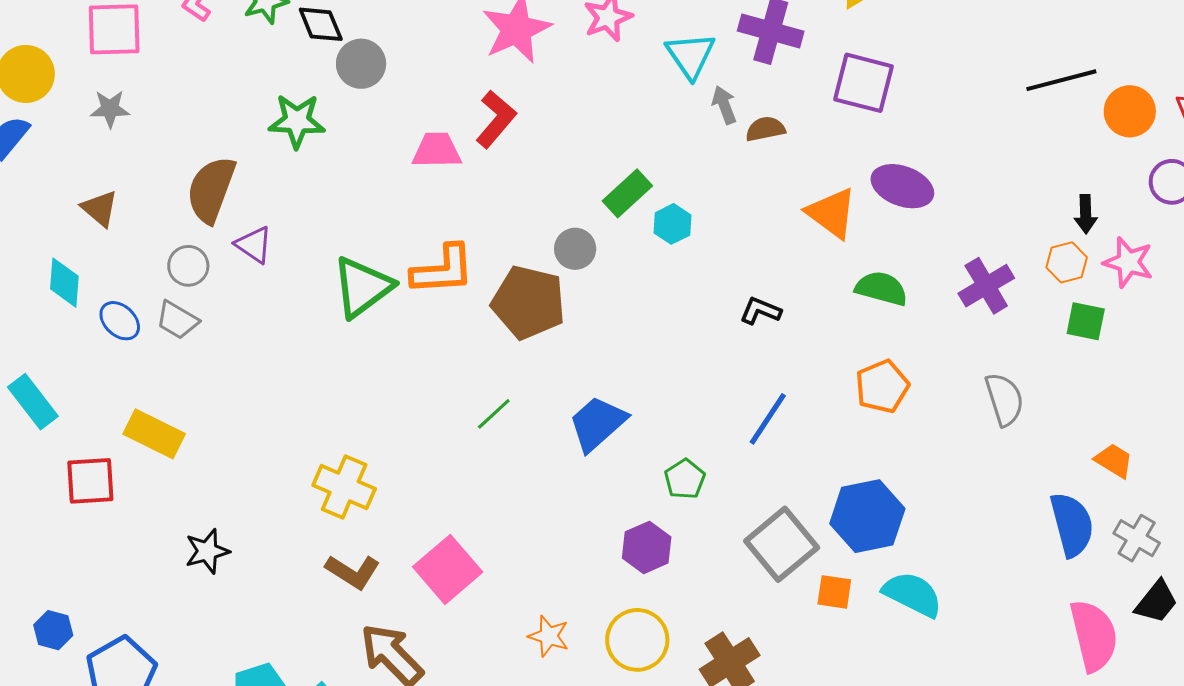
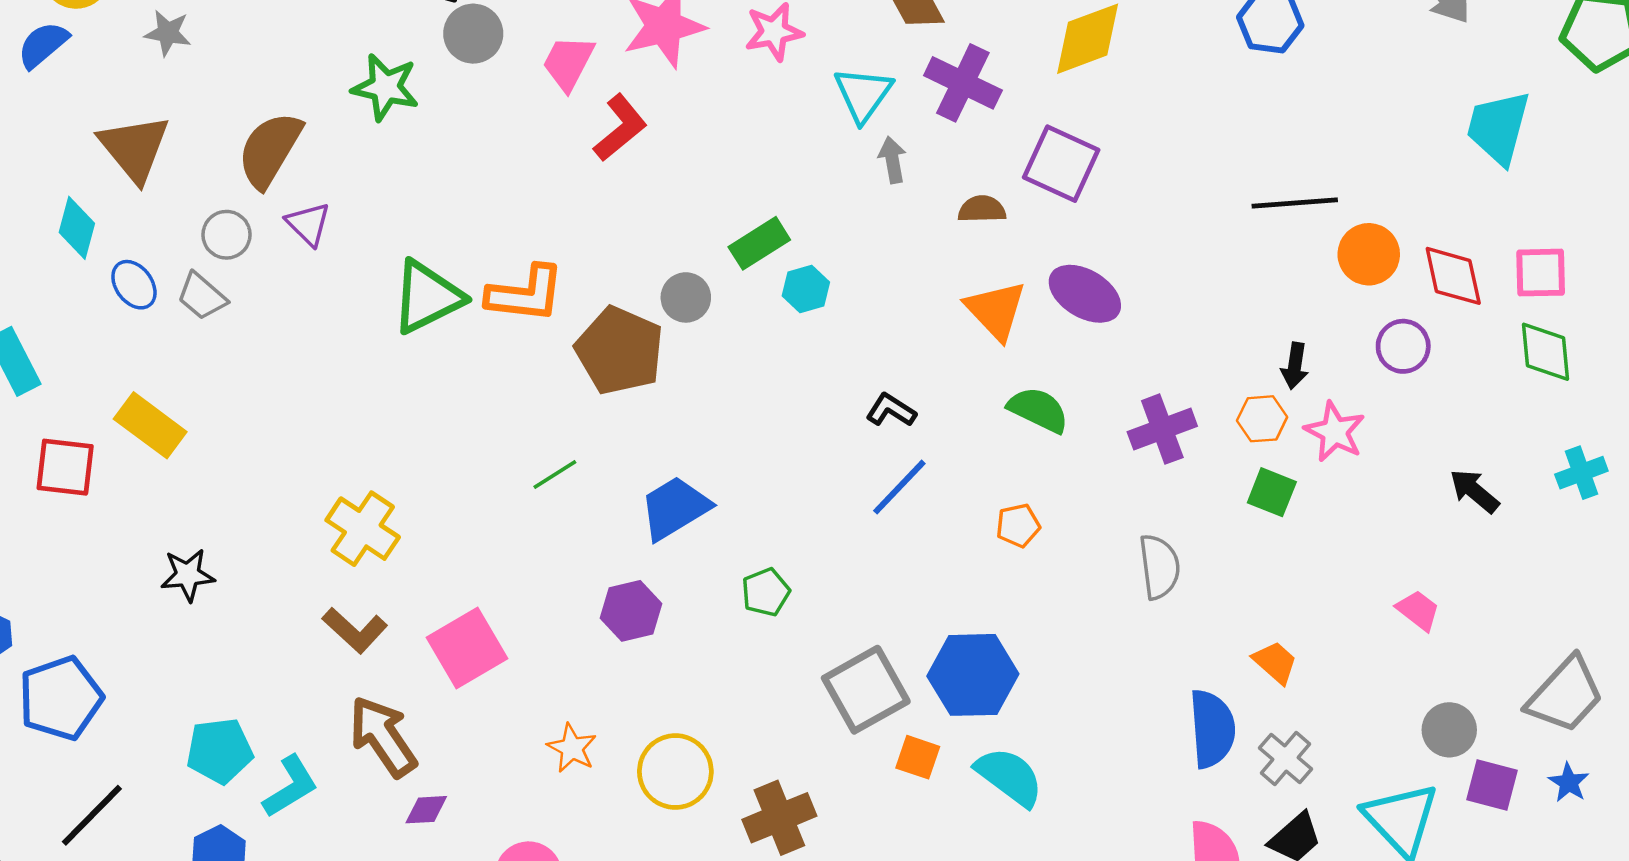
brown semicircle: (765, 129) -> (982, 209), moved
pink trapezoid: (437, 150) -> (568, 63), moved, turned -72
brown triangle: (100, 208) -> (134, 148), size x1.6
orange pentagon: (882, 386) -> (1018, 525), size x0.7
blue line: (768, 419) -> (899, 487), moved
purple hexagon: (647, 547) -> (631, 611), moved

